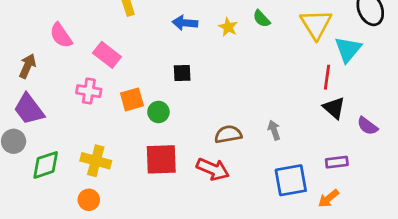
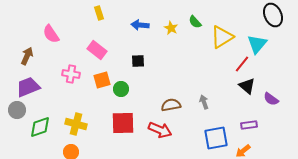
yellow triangle: (316, 24) -> (222, 37), moved, turned 30
pink rectangle: (107, 55) -> (97, 50), moved
red line: (327, 77) -> (242, 64), turned 30
purple trapezoid: (29, 109) -> (28, 87), turned 105

